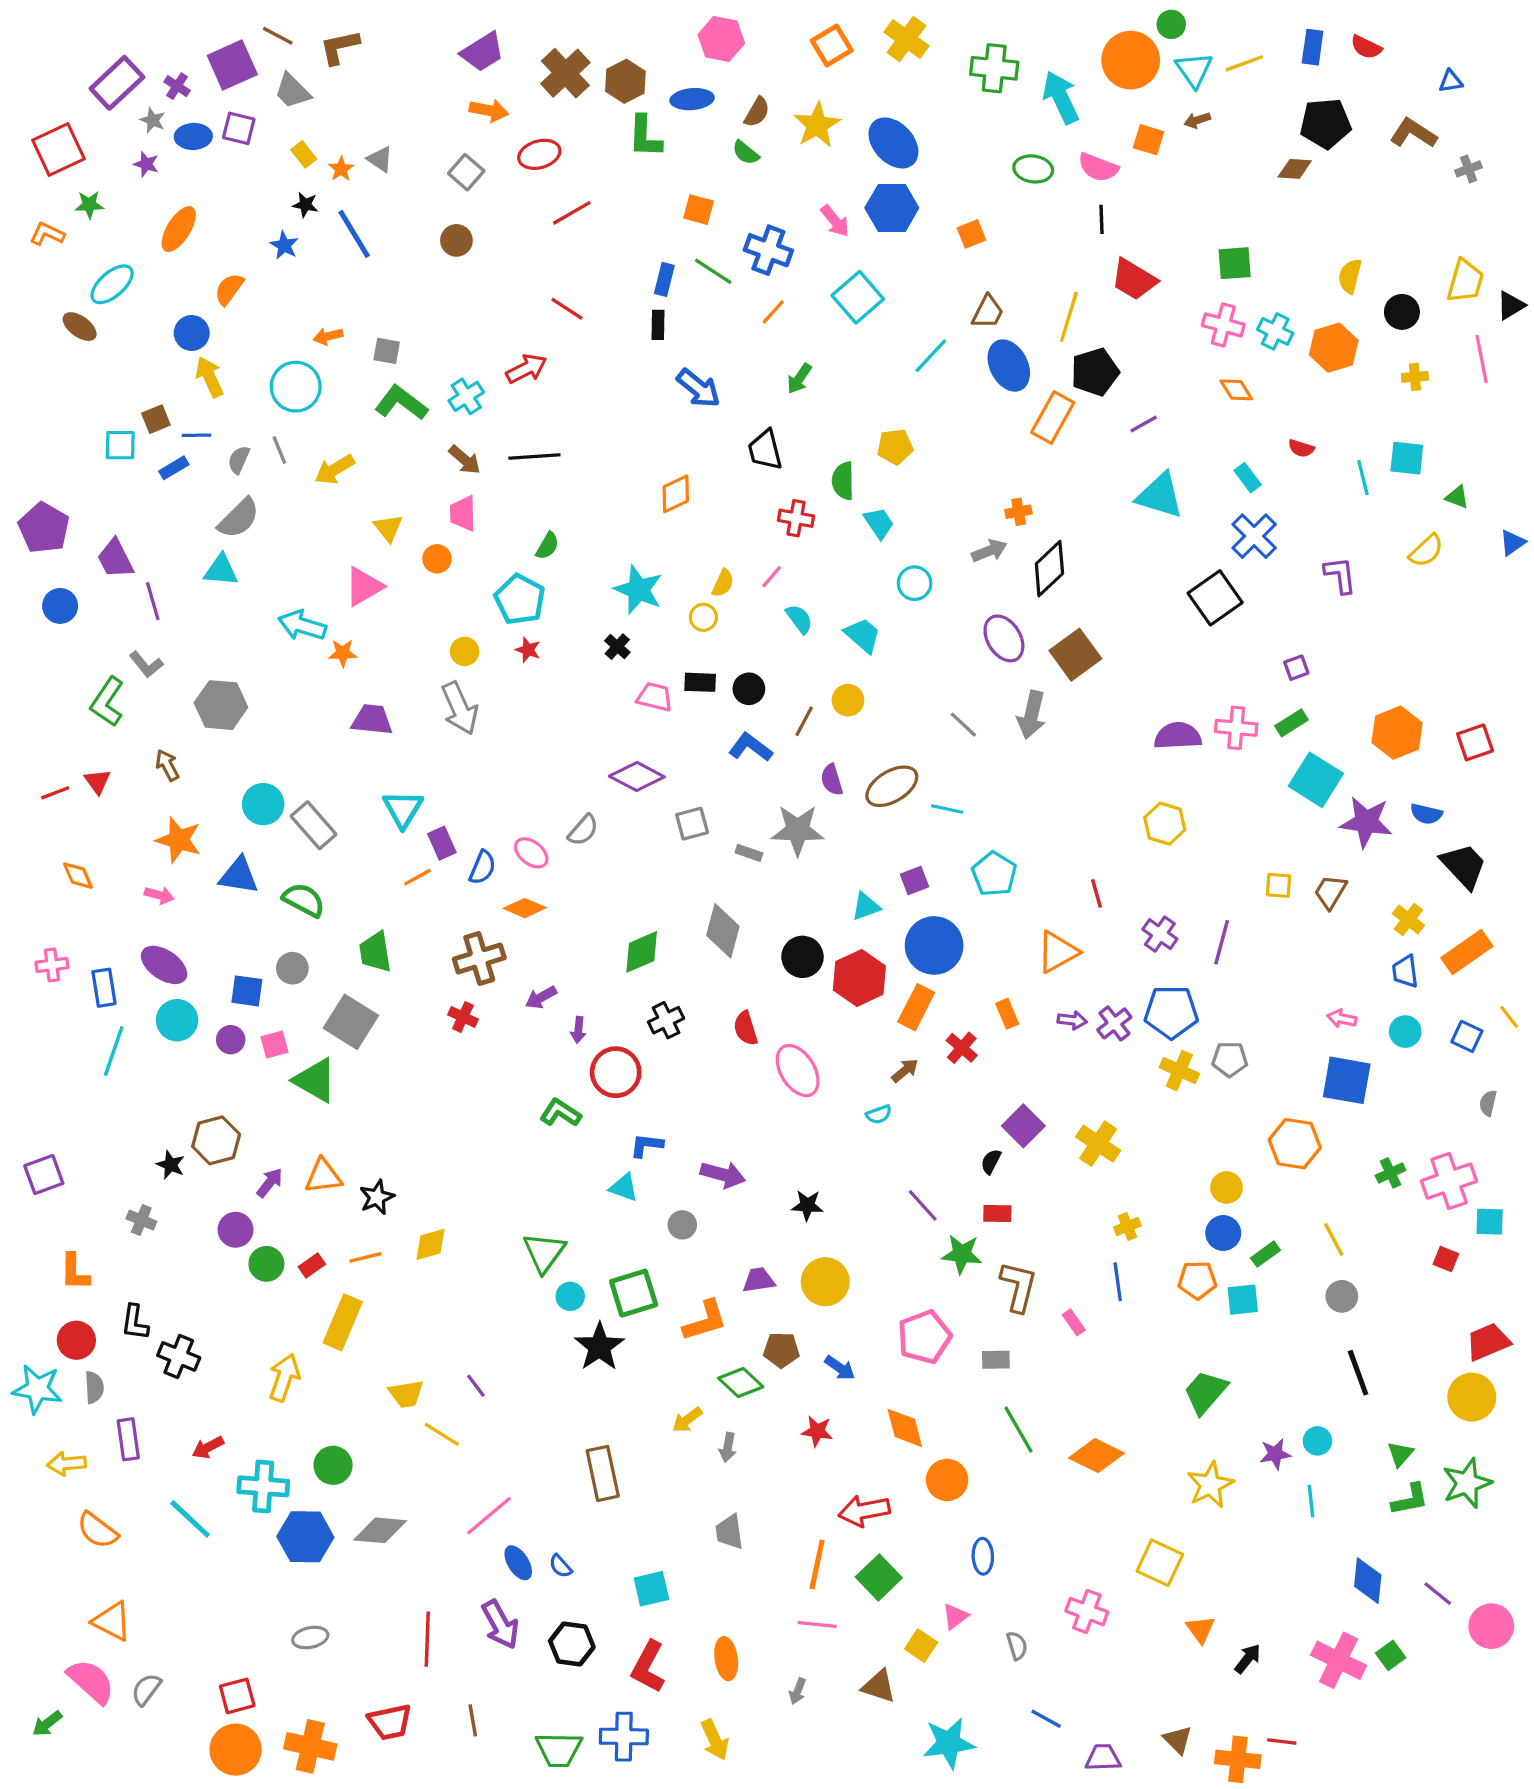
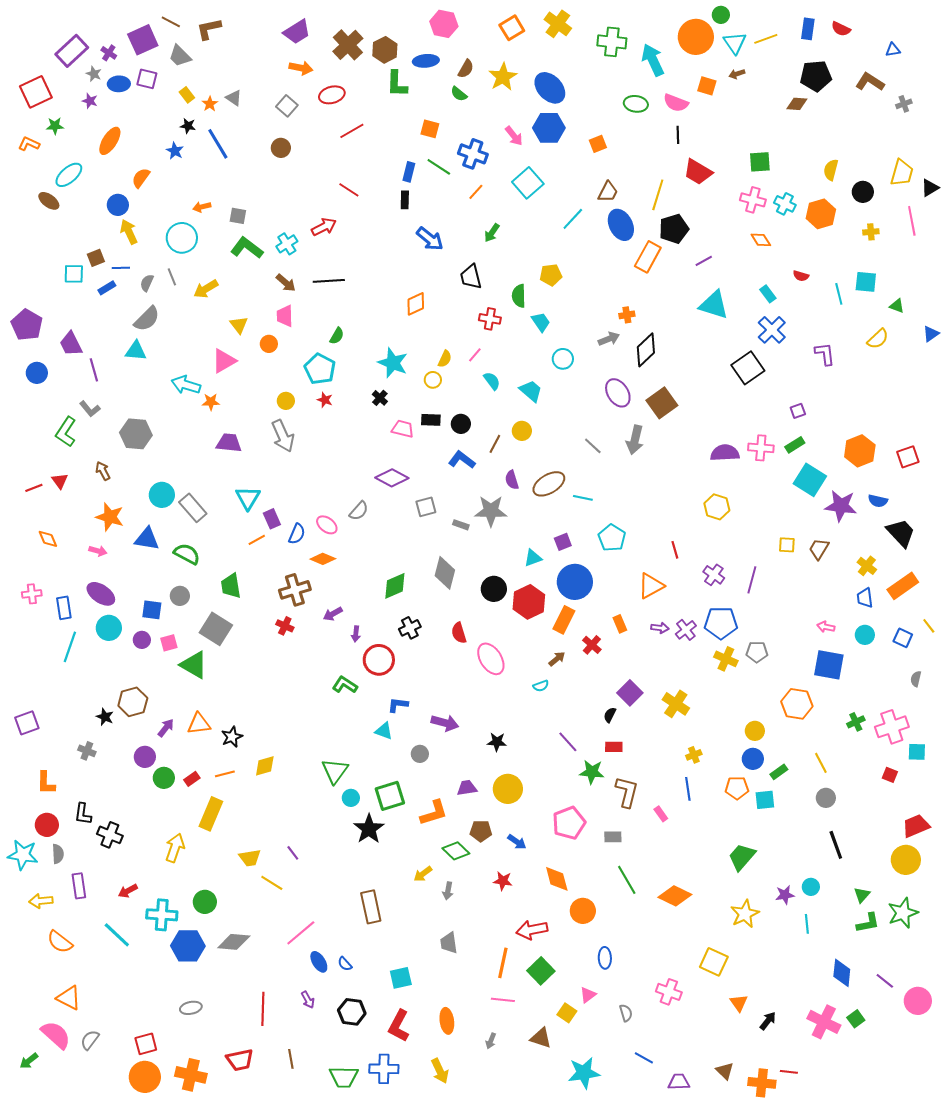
purple arrow: (500, 1625) -> (308, 1000), size x0.6

